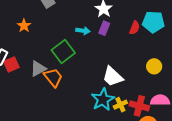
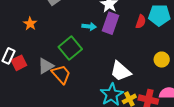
purple rectangle: (104, 28) -> (110, 23), size x1.5

